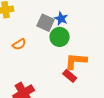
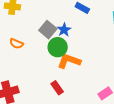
orange semicircle: (19, 44) -> (16, 44), turned 40
orange L-shape: (76, 61) -> (69, 61), moved

